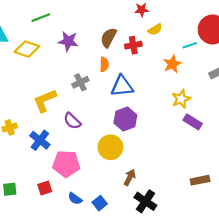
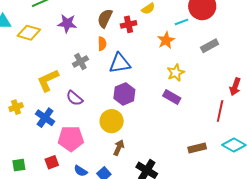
purple rectangle: (193, 122) -> (172, 97), moved
brown arrow: (130, 177) -> (119, 148), moved

